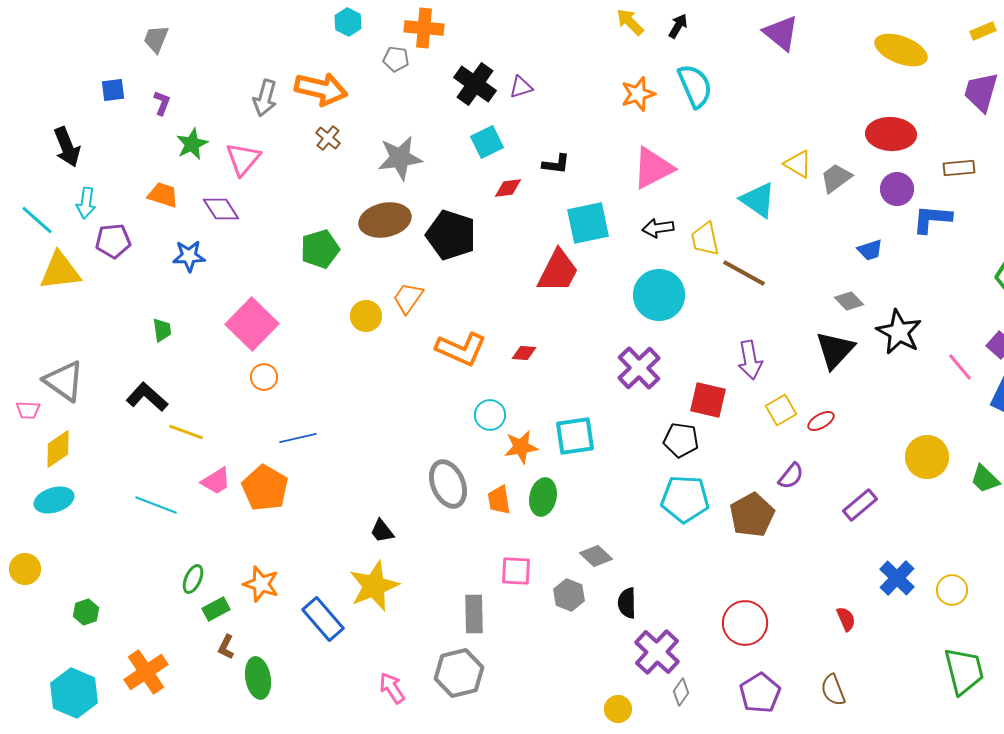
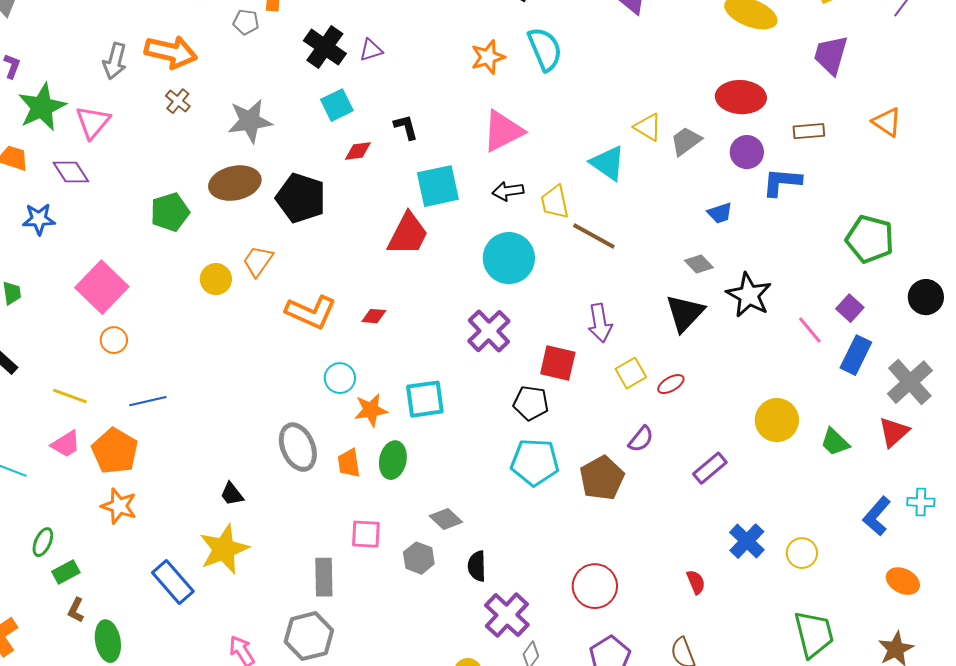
green star: (192, 144) -> (42, 107), size x1.5
black L-shape: (556, 164) -> (406, 127), turned -112
yellow line: (186, 432) -> (70, 396), moved
orange star: (261, 584) -> (119, 506), moved

